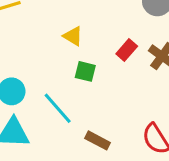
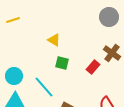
red rectangle: (127, 50) -> (93, 67), moved

